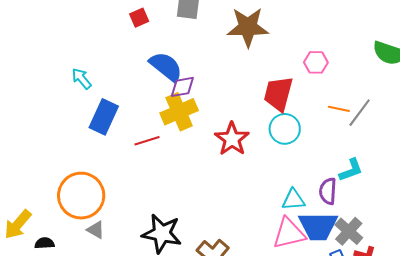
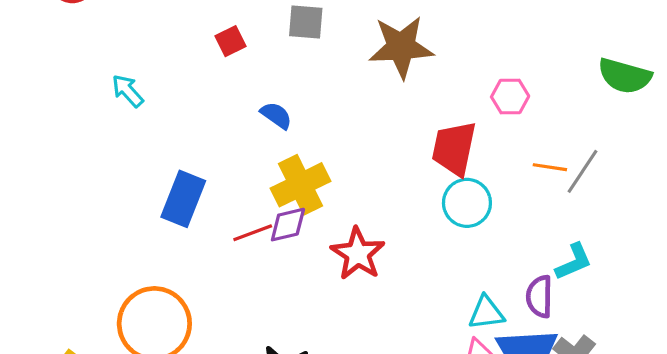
blue semicircle: (166, 67) -> (276, 115), size x0.6
cyan arrow: (82, 79) -> (128, 91), moved
purple diamond: (182, 87) -> (288, 225), moved
red star: (232, 139) -> (358, 254), moved

